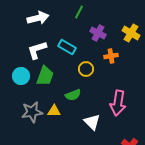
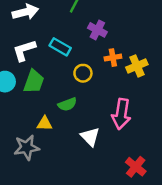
yellow cross: (131, 33) -> (137, 66), moved, turned 36
gray star: (32, 112) -> (27, 148), moved

